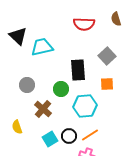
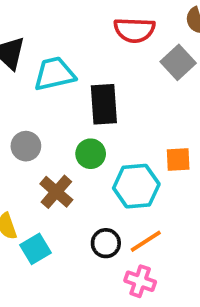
gray square: (107, 56) -> (178, 62), moved
black rectangle: (78, 70) -> (104, 104), moved
orange square: (107, 84) -> (178, 159), moved
cyan square: (50, 139) -> (35, 249), moved

